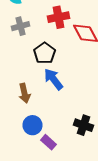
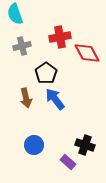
brown arrow: (24, 93) -> (26, 98), moved
purple rectangle: (48, 142) -> (68, 162), moved

